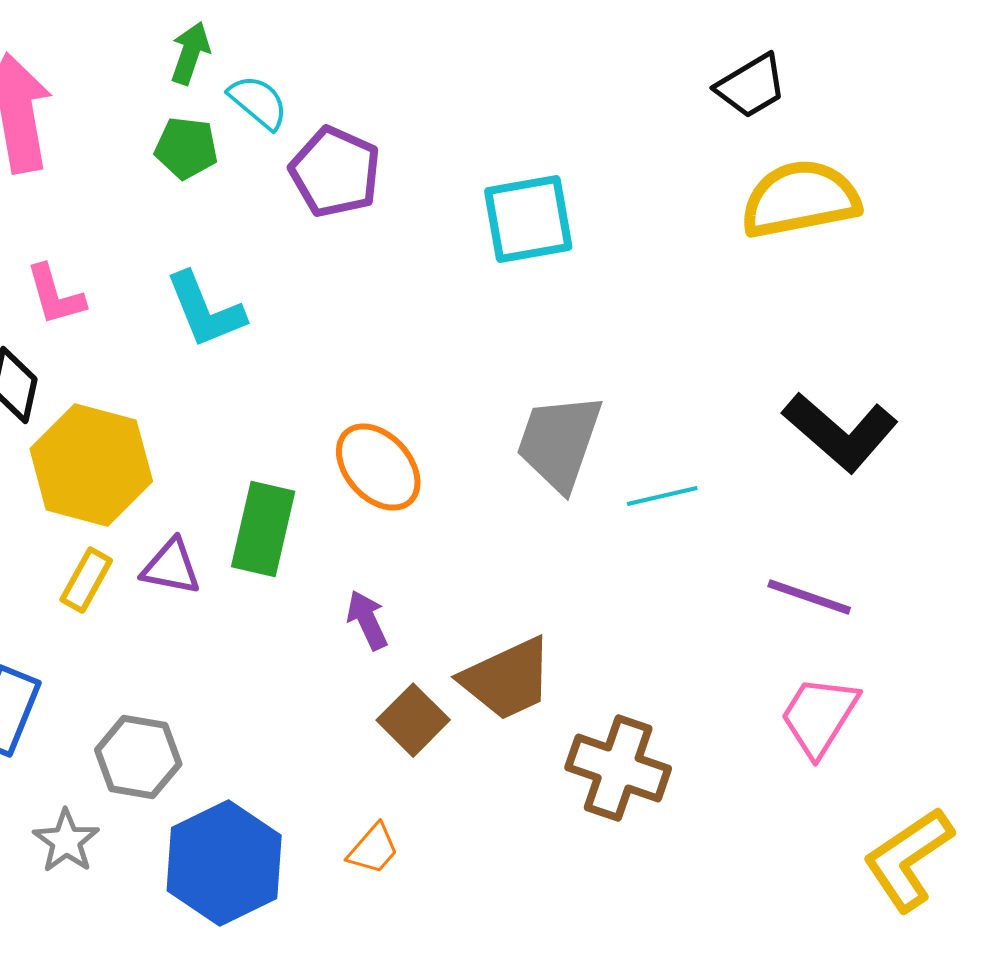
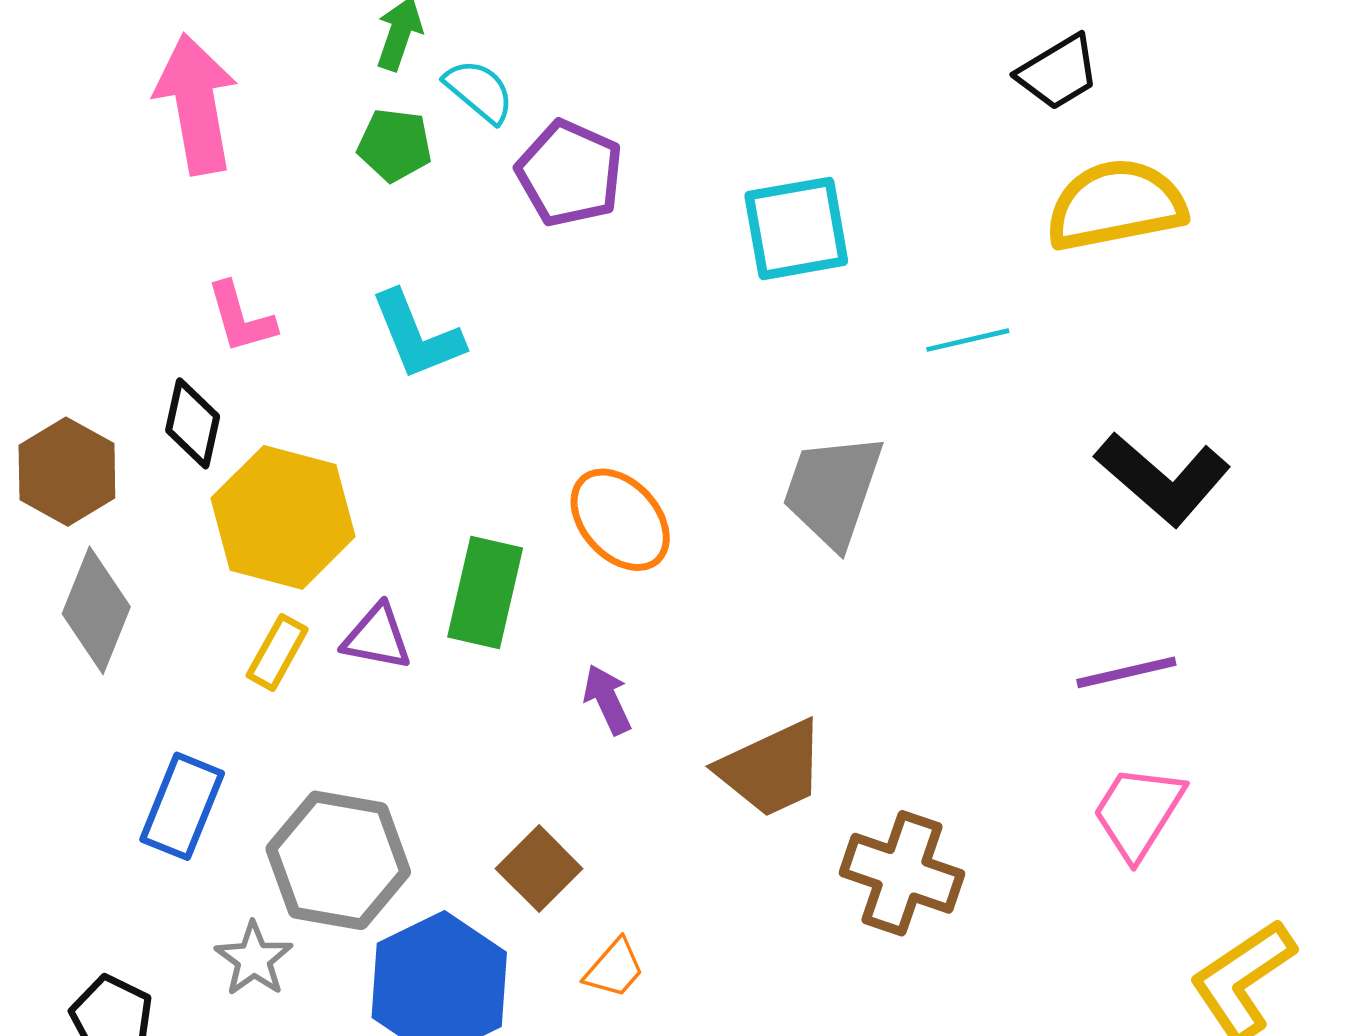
cyan line: (662, 496) -> (968, 340), moved
purple line: (809, 597) -> (1126, 672), turned -32
brown square: (413, 720) -> (539, 869), moved
gray hexagon: (138, 757) -> (338, 860), size x1.4

